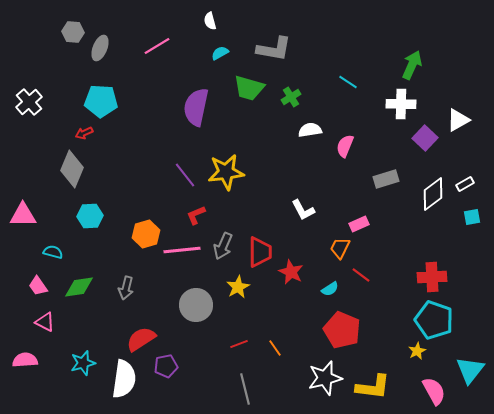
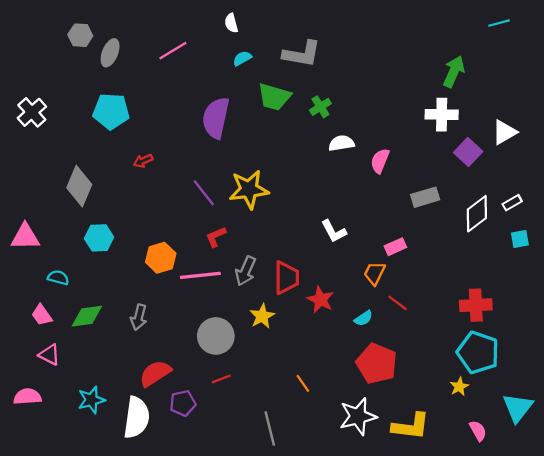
cyan line: (348, 82) -> (499, 23), moved, turned -48
red arrow: (84, 133) -> (143, 161), moved
red line: (239, 344) -> (221, 379), moved
pink semicircle: (434, 391) -> (478, 431), size x0.7

